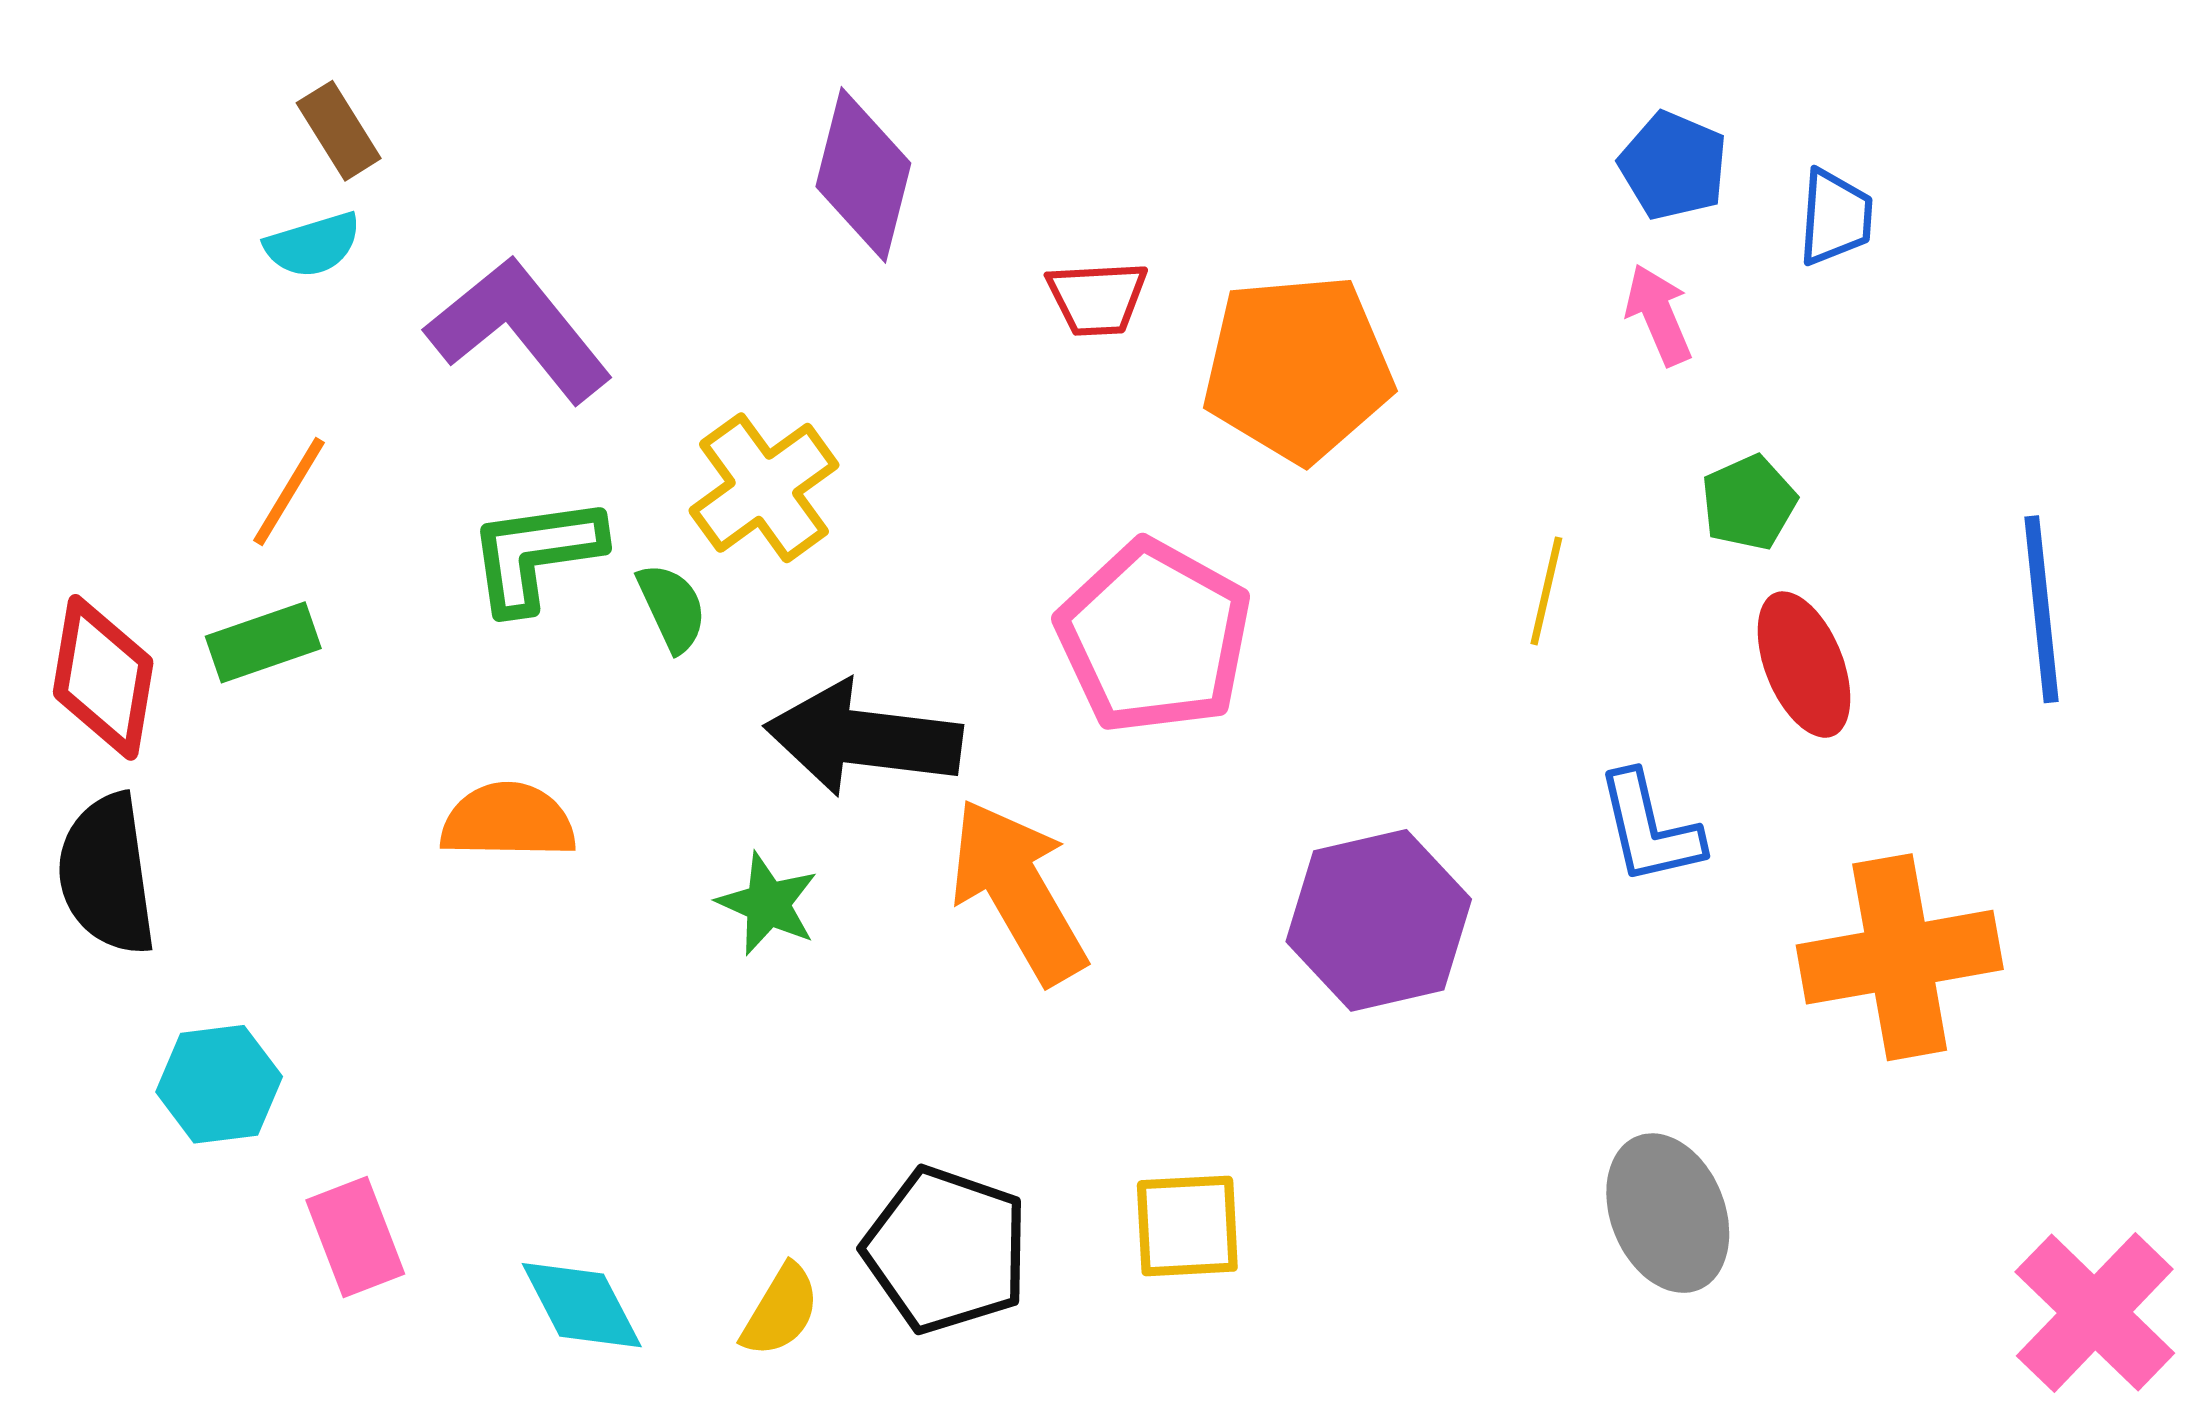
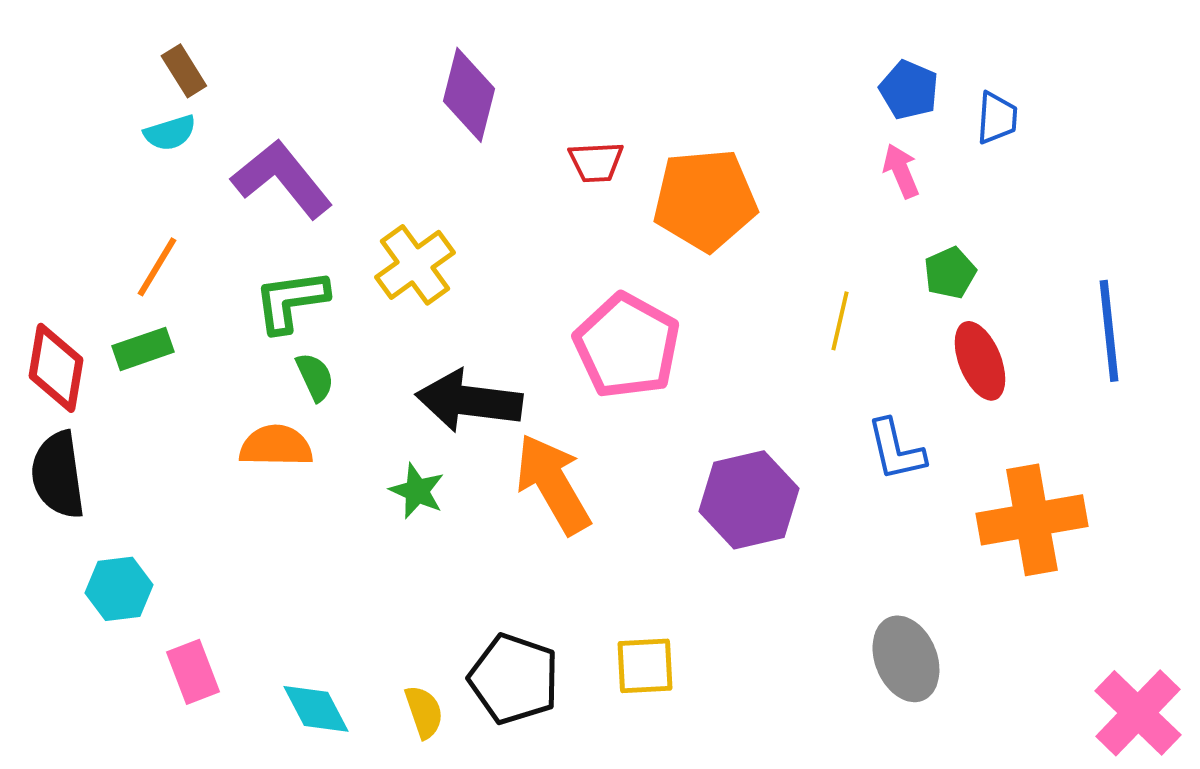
green semicircle: (672, 607) -> (315, 377), moved
yellow semicircle: (781, 1311) -> (424, 712), turned -50

